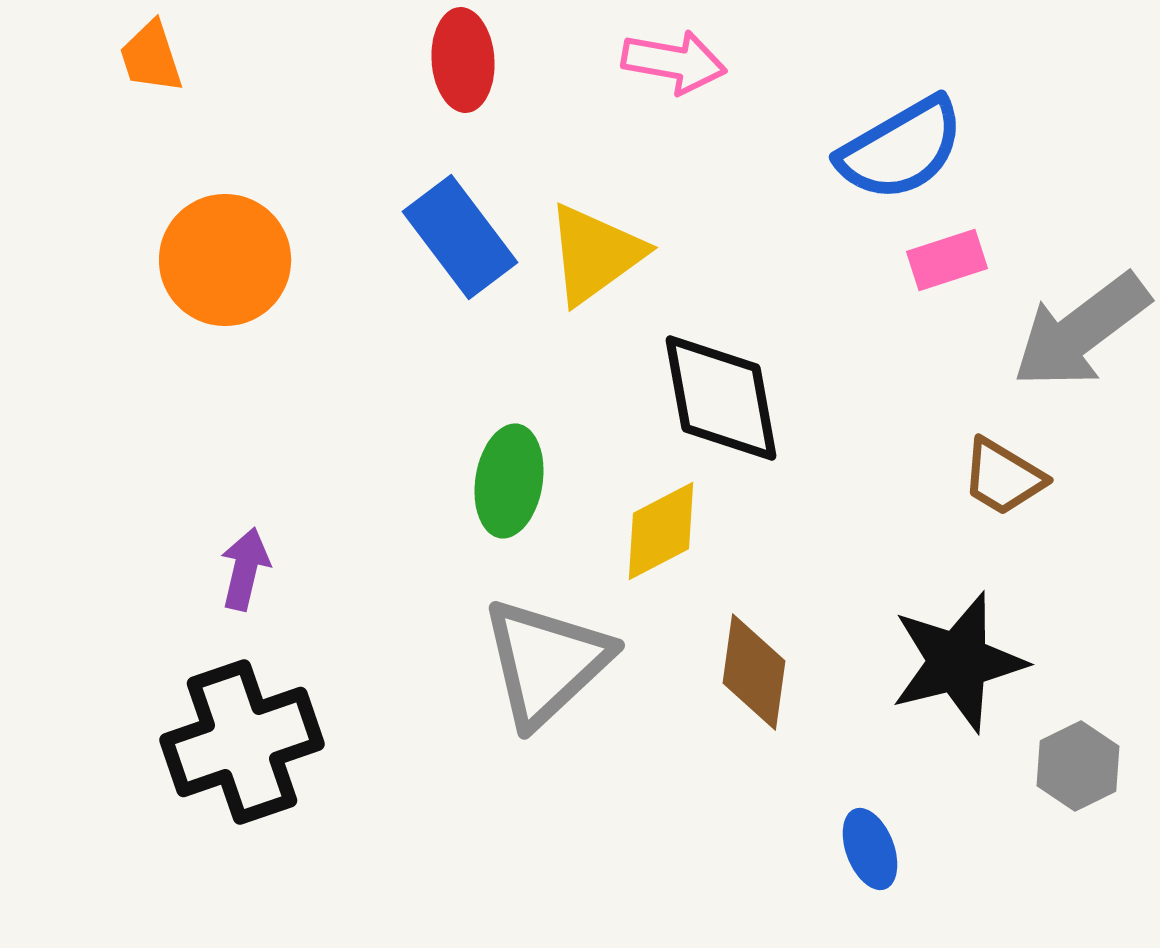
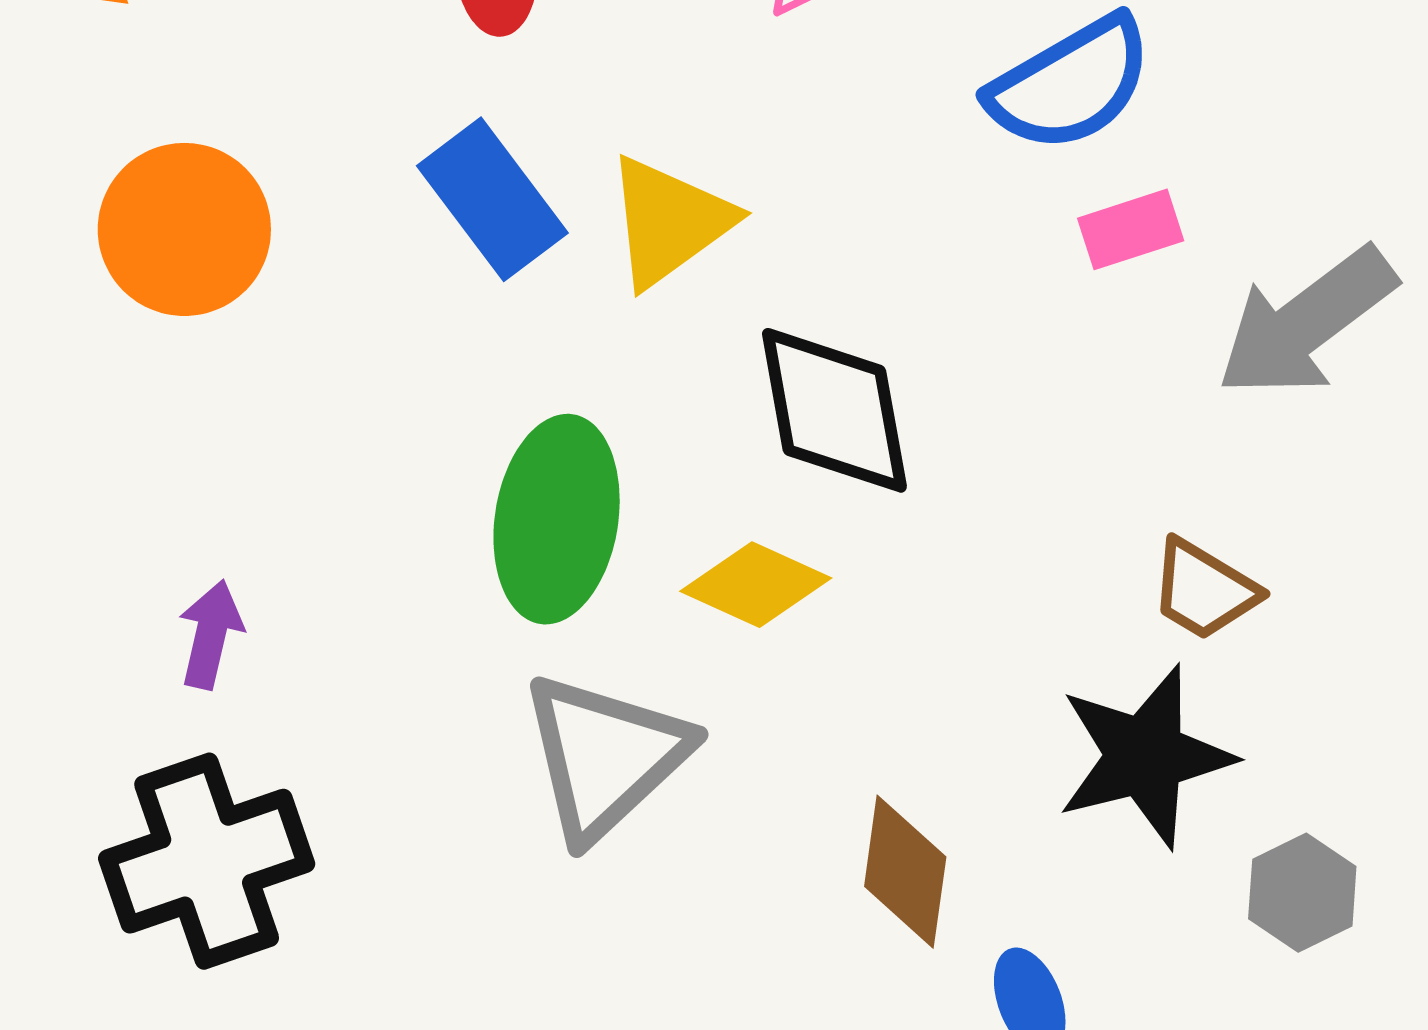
brown trapezoid: (1003, 477) -> (1204, 590), moved
green ellipse: (509, 481) -> (557, 519), size x1.4
yellow diamond: (661, 531) -> (756, 585), turned 52
brown diamond: (754, 672) -> (905, 872), moved

